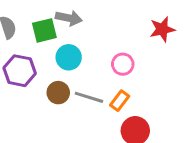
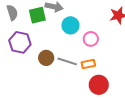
cyan circle: (69, 57) -> (70, 25), moved
orange rectangle: (120, 101) -> (88, 64), turned 40

